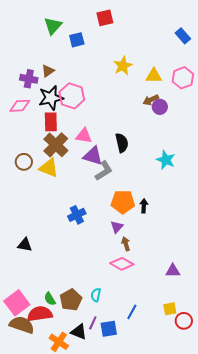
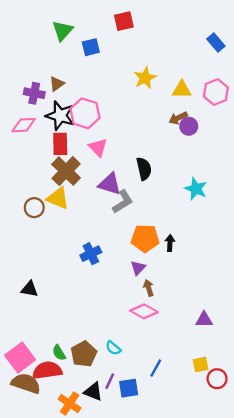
black star: (51, 98) -> (60, 116), turned 30
pink triangle: (84, 136) -> (98, 147), moved, turned 36
brown circle: (24, 162) -> (34, 208), moved
cyan semicircle: (96, 295) -> (113, 348), turned -64

